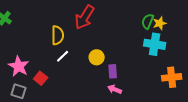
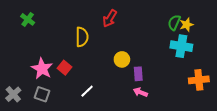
red arrow: (85, 17) -> (110, 18), size x0.7
white line: (63, 56) -> (87, 91), moved
red square: (41, 78) -> (65, 68), moved

